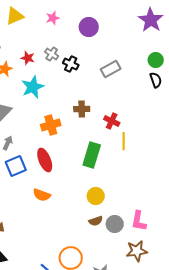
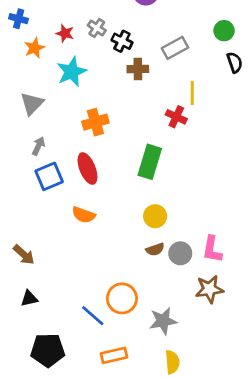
green circle: (156, 60) -> (224, 31), moved
brown cross: (82, 109) -> (138, 69), moved
yellow line: (124, 141) -> (192, 93), moved

